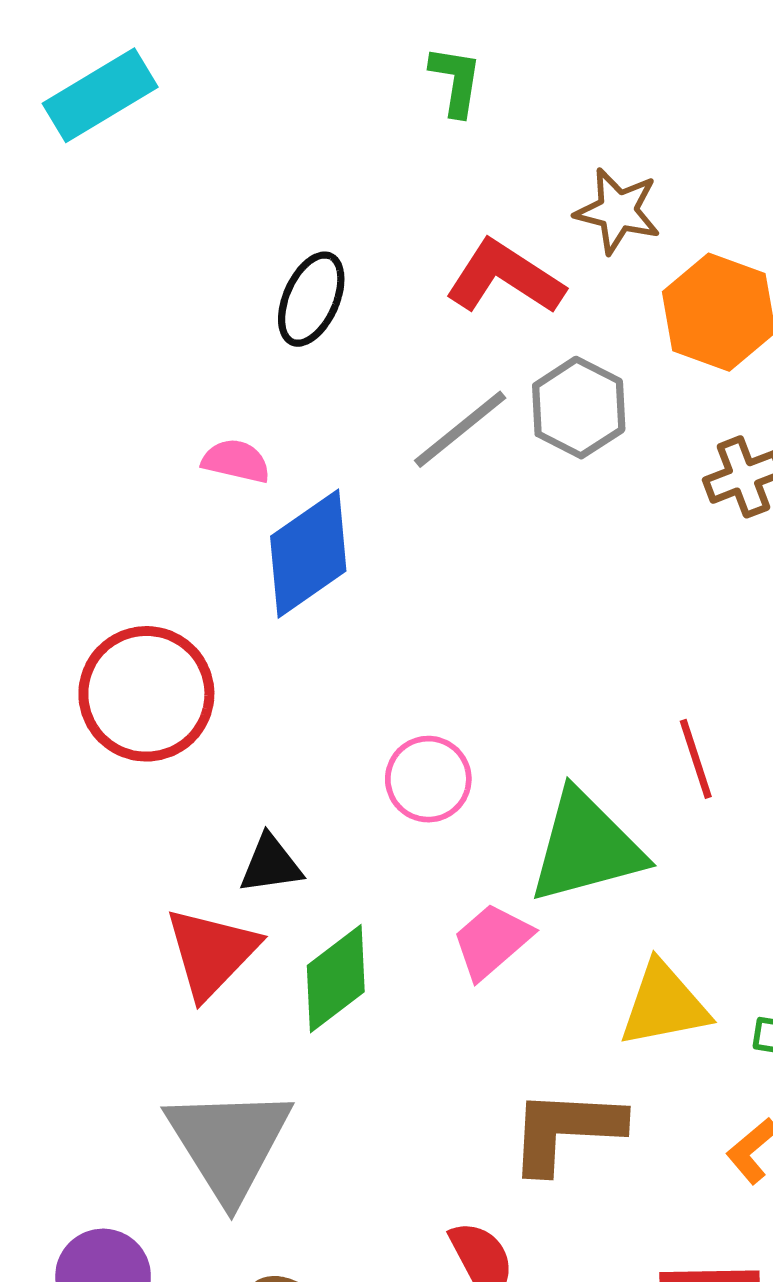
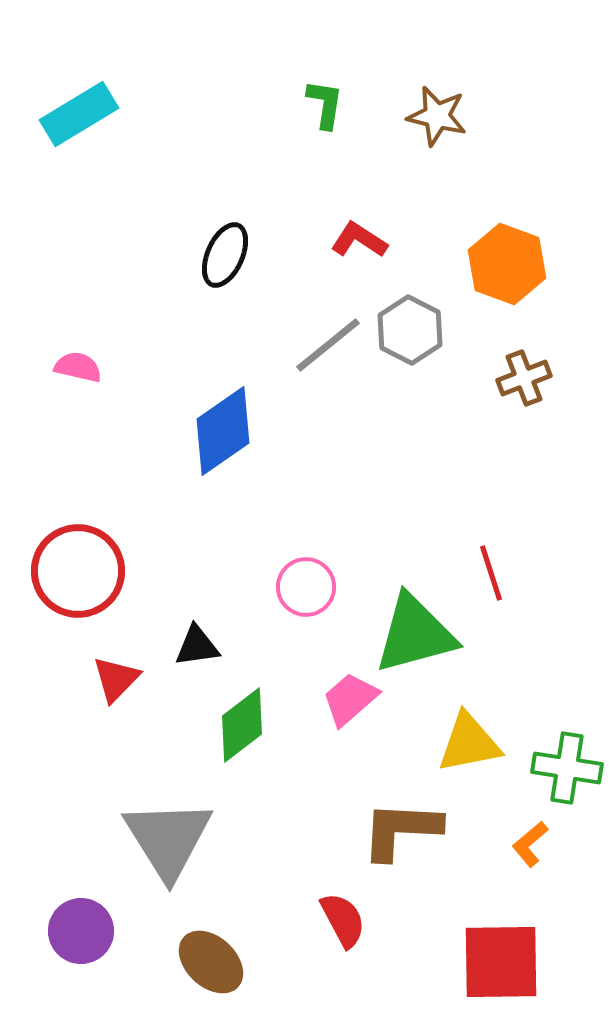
brown star: (618, 211) -> (437, 116), moved
red L-shape: (505, 277) -> (359, 240), size x0.7
pink semicircle: (236, 461) -> (78, 367), moved
red circle: (146, 694) -> (78, 571), moved
red triangle: (211, 953) -> (116, 679), moved, size x0.7

